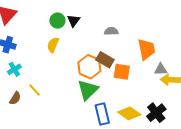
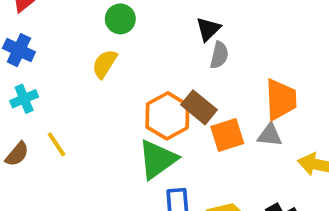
black triangle: (74, 21) -> (208, 29), moved
gray semicircle: (111, 31) -> (219, 55), turned 96
gray triangle: (161, 69) -> (270, 135), moved
orange square: (122, 72) -> (227, 135), turned -36

